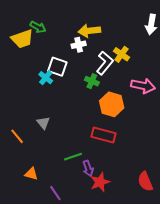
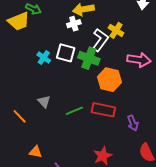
white square: (57, 67) -> (66, 53), moved
green cross: (92, 81) -> (89, 58), size x1.5
green line: (73, 157) -> (74, 111), moved
purple arrow: (88, 168) -> (133, 123), moved

